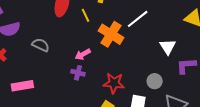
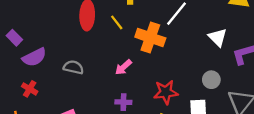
purple cross: (78, 73) -> (123, 102), moved

